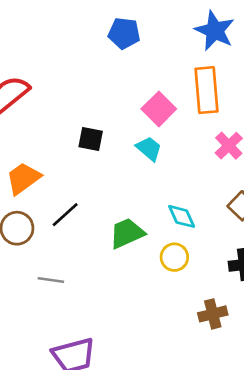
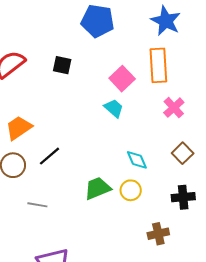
blue pentagon: (124, 33) -> (98, 21), size x1.4
black square: (91, 139) -> (62, 65), moved
green trapezoid: (127, 233) -> (97, 188), moved

